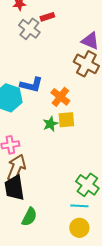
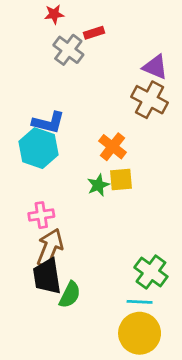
blue L-shape: (31, 85) -> (48, 122), moved
green semicircle: (29, 217) -> (70, 295), moved
yellow circle: (79, 228) -> (140, 333), size x1.5

